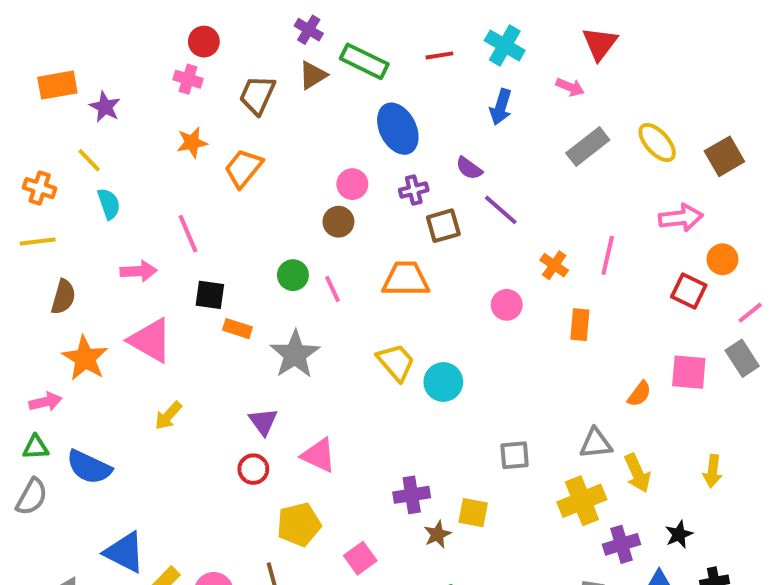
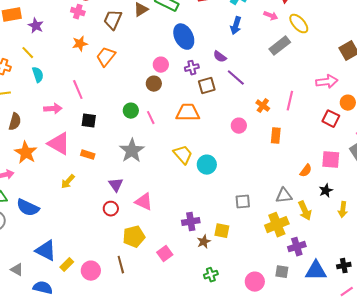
yellow ellipse: (657, 143) -> (299, 24), moved
orange rectangle: (238, 329) -> (88, 155), moved
black star: (679, 534) -> (326, 191), moved

